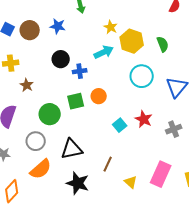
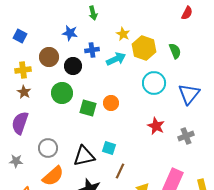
brown circle: (30, 30) -> (49, 57), moved
blue cross: (80, 71) -> (92, 50), moved
brown star: (27, 85) -> (24, 92), moved
green square: (76, 101) -> (88, 108), turned 30
green circle: (50, 114) -> (62, 93), moved
cyan square: (120, 125) -> (109, 148), moved, turned -32

